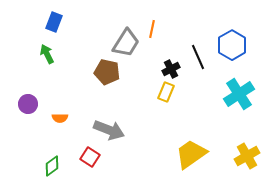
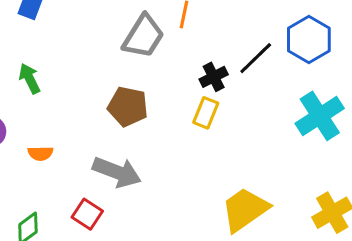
green arrow: (47, 54) -> (30, 78), moved
black line: (198, 57) -> (256, 58), turned 70
brown pentagon: (107, 72) -> (128, 107), moved

